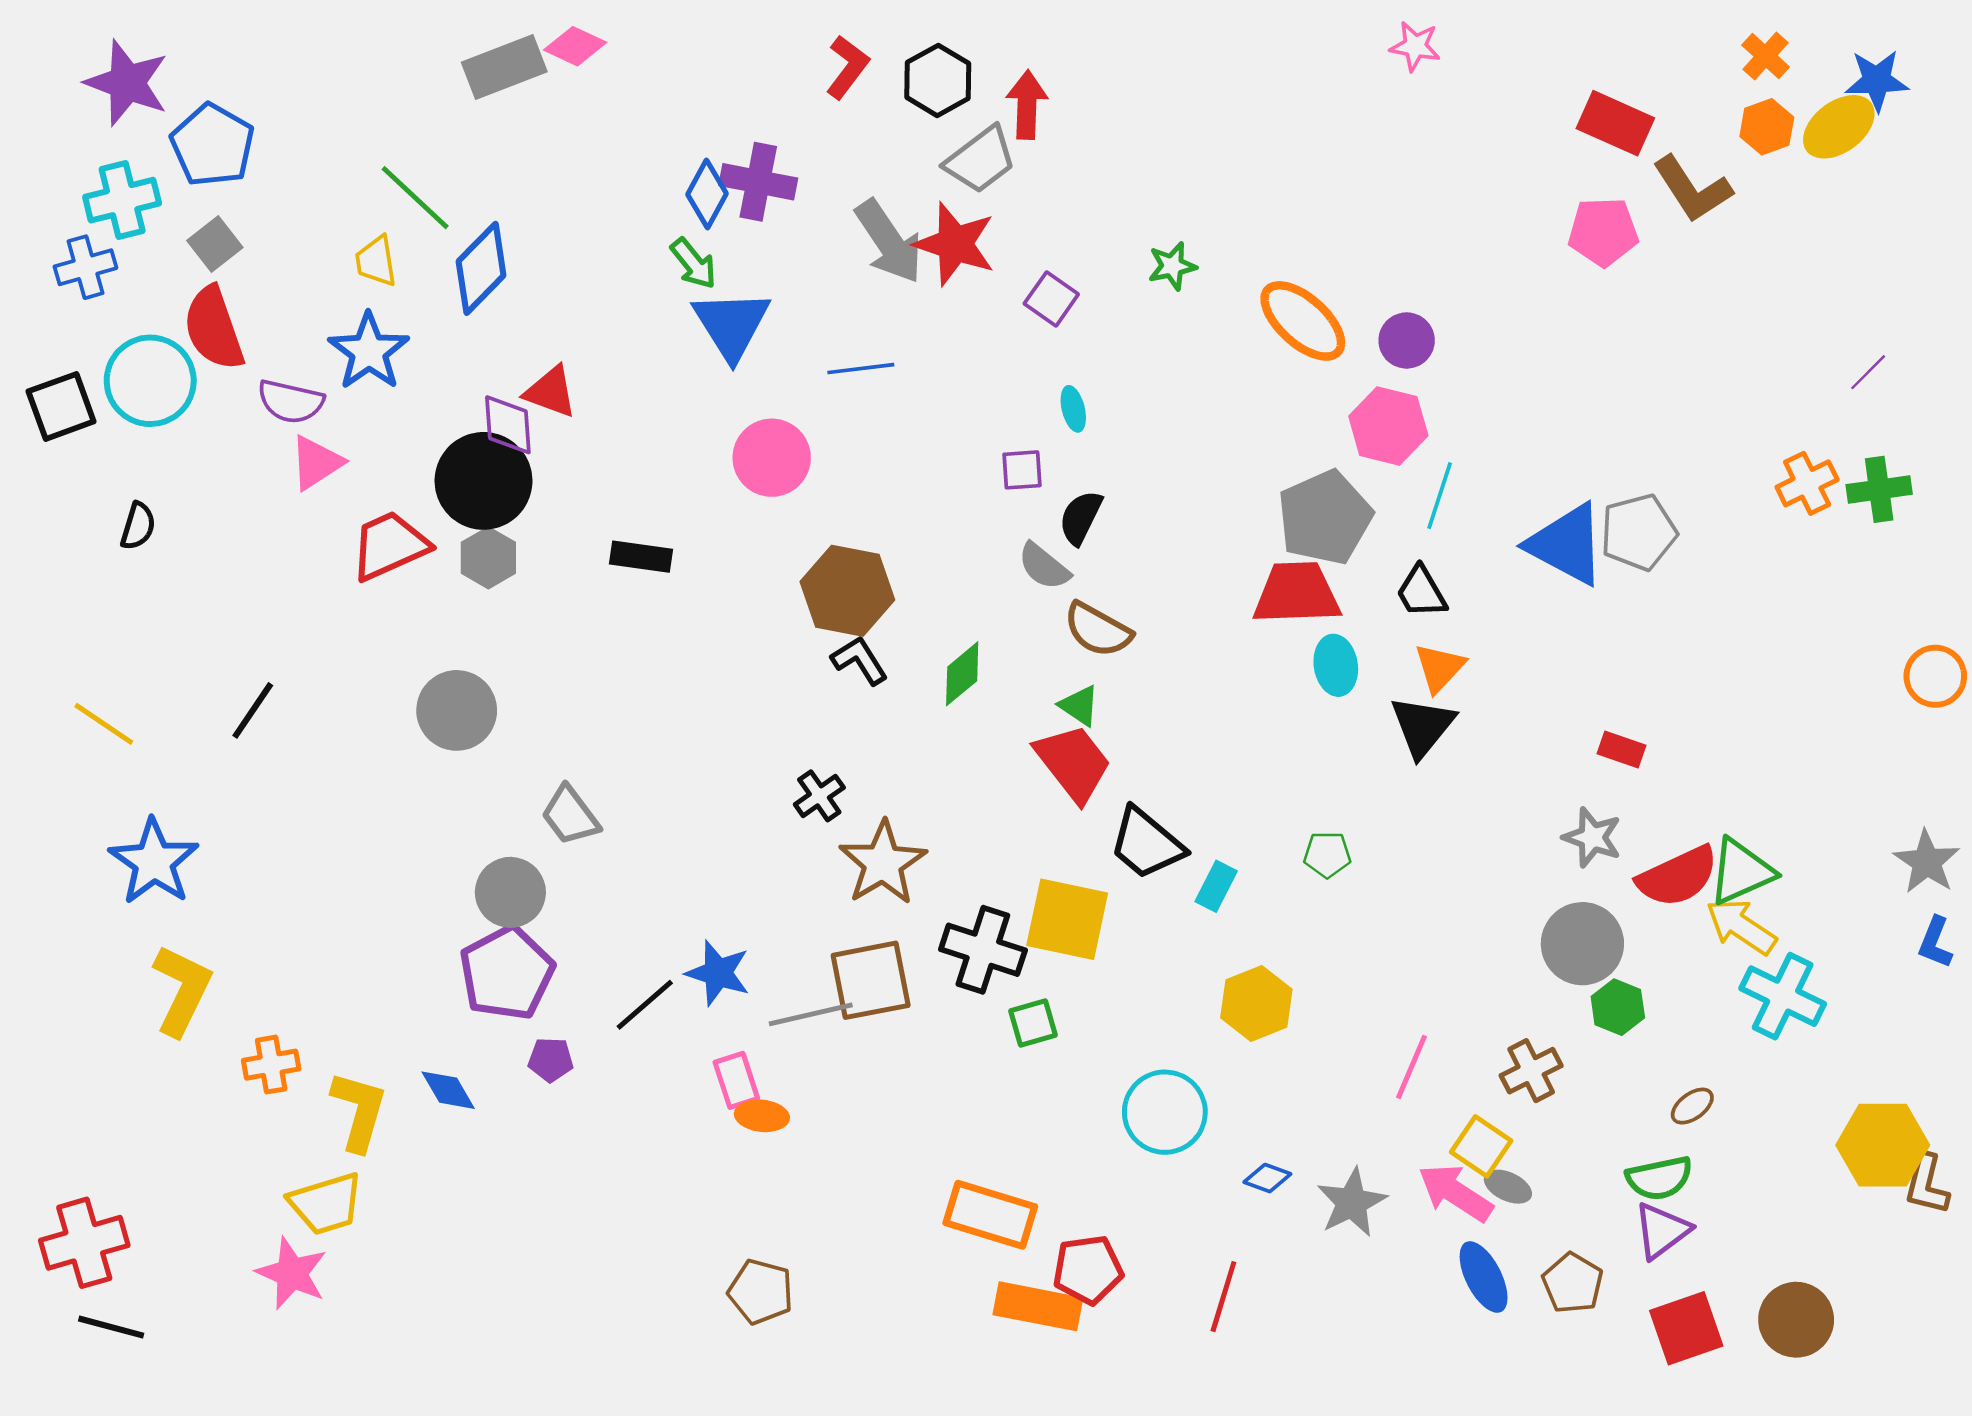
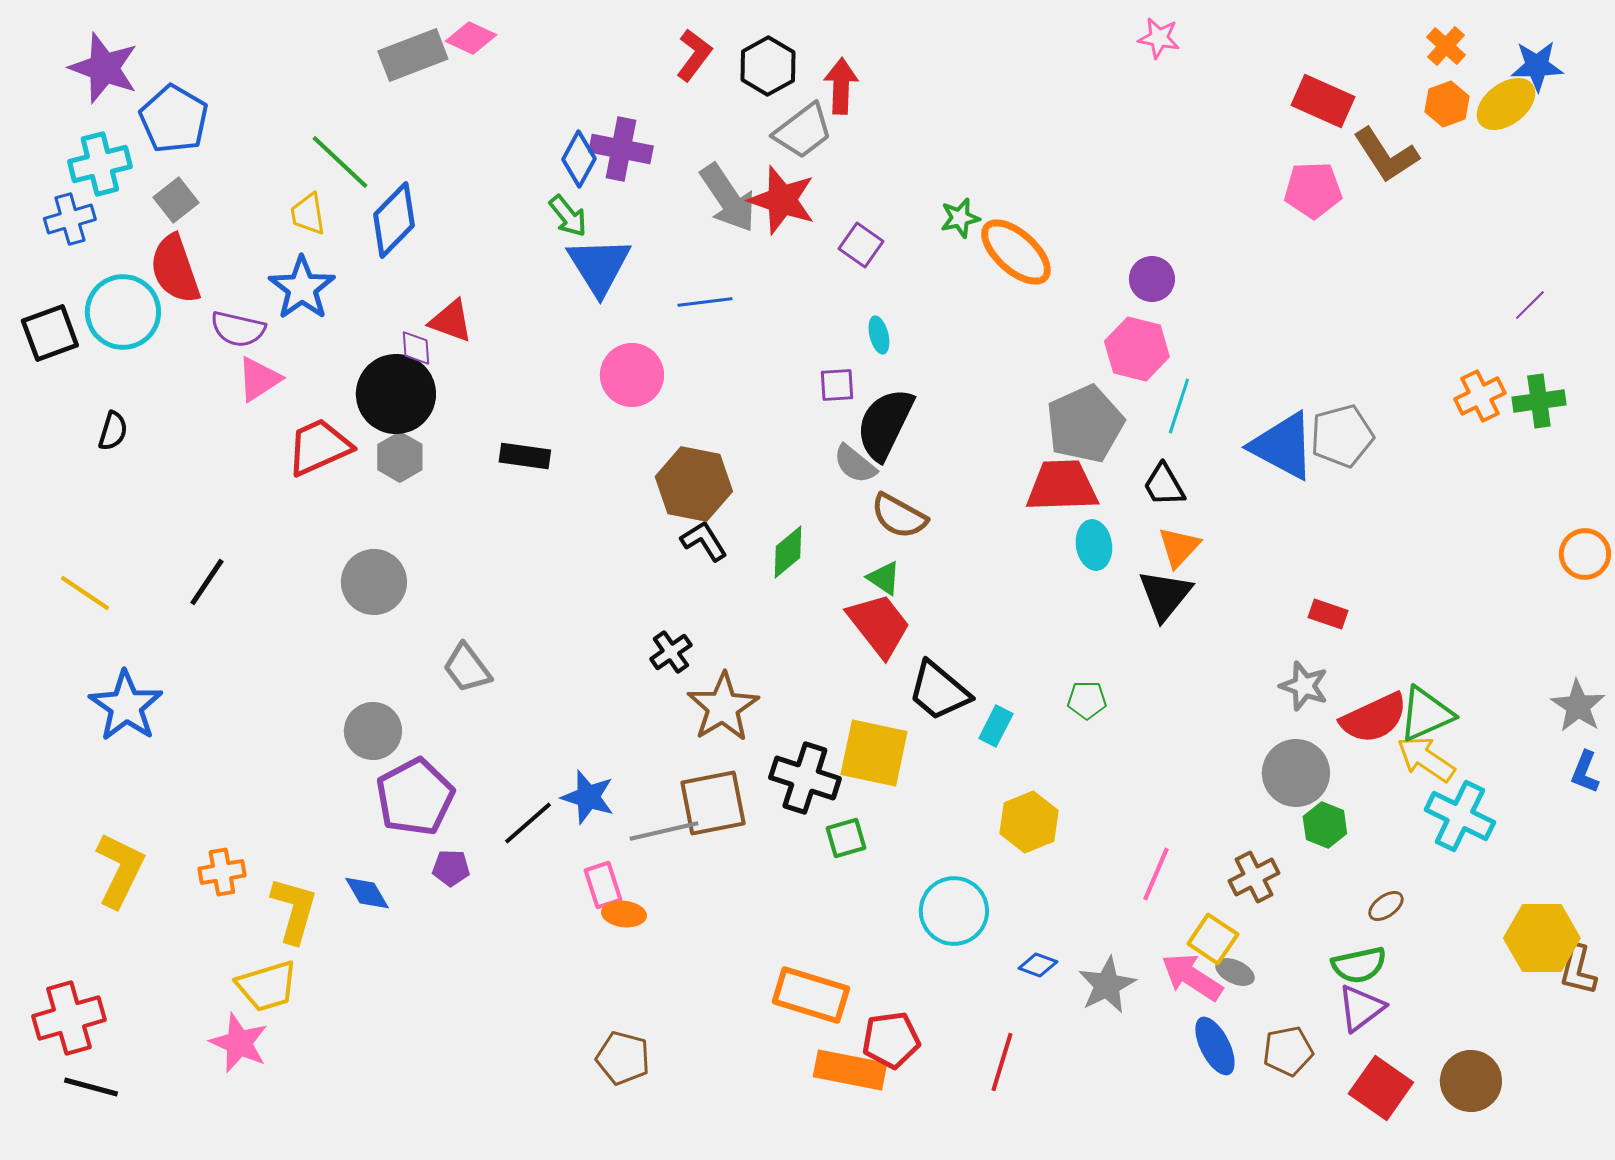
orange ellipse: (1303, 321) -> (1016, 252), moved
purple diamond: (508, 425) -> (416, 348), size x0.7
black semicircle: (1081, 518) -> (885, 424), size x1.6
gray circle: (510, 892) -> (373, 731), moved
yellow L-shape: (182, 990) -> (120, 870), moved
brown pentagon: (1573, 1283) -> (1288, 1051), turned 30
red square: (1686, 1328) -> (1381, 1088), turned -36

